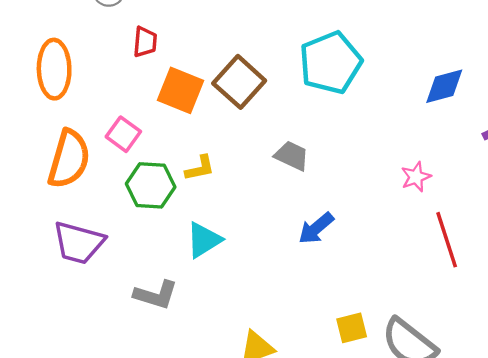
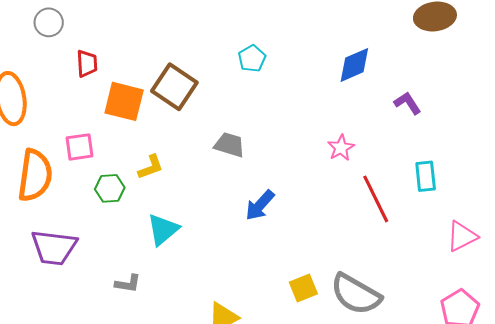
cyan pentagon: (331, 63) -> (252, 58), size x0.5
pink square: (123, 134) -> (79, 147), turned -36
green hexagon: (151, 185) -> (110, 188), size x0.7
gray L-shape: (156, 295) -> (128, 283), size x0.7

